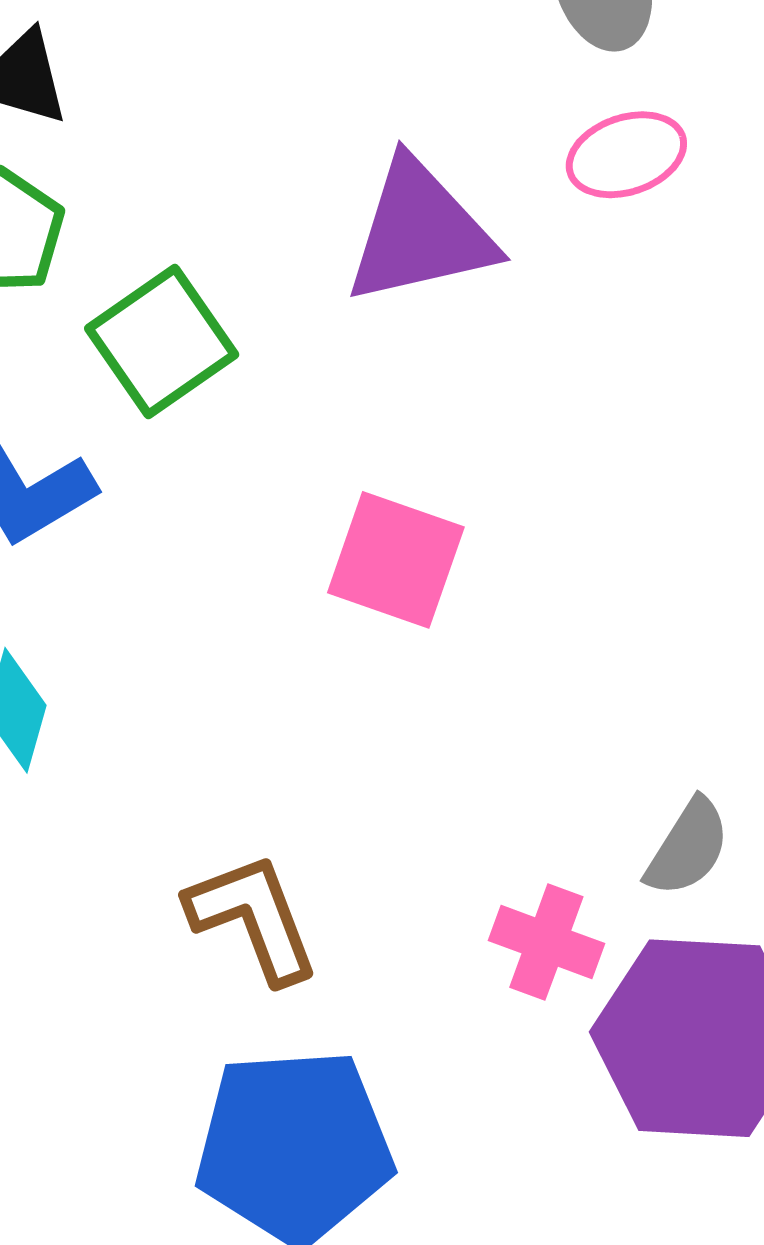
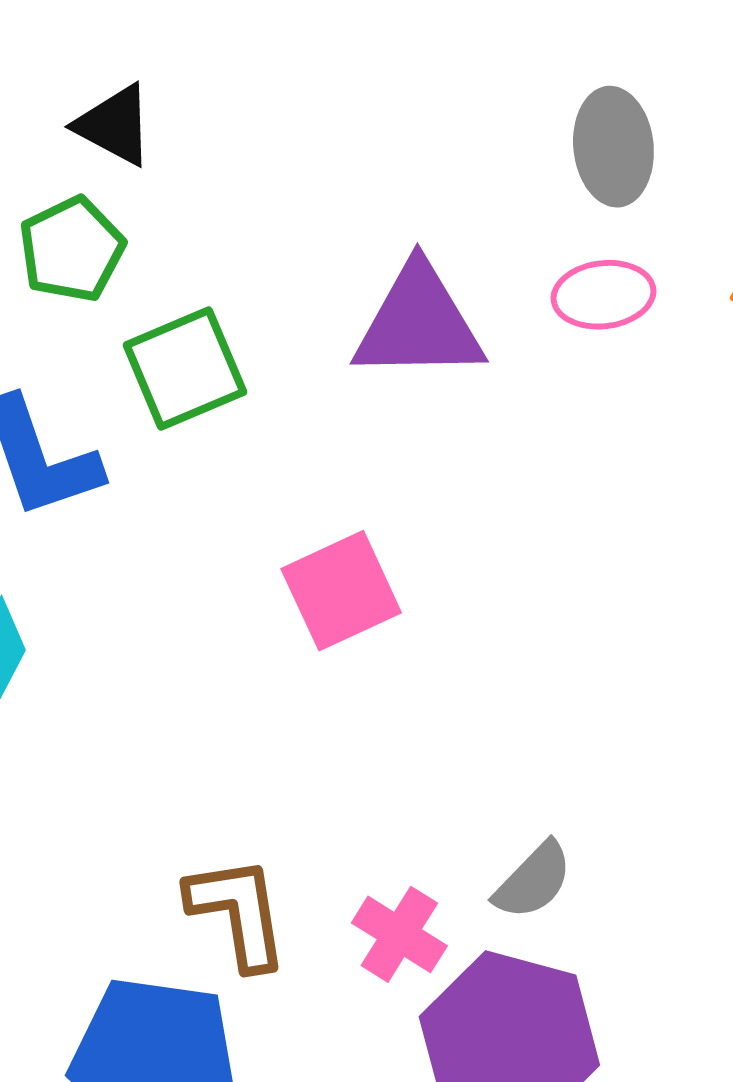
pink square: (396, 560) -> (341, 591), turned 34
brown L-shape: (253, 918) -> (238, 912), moved

